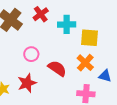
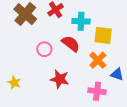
red semicircle: (57, 68) -> (71, 44), moved
red star: (27, 83) -> (60, 79), moved, turned 30

